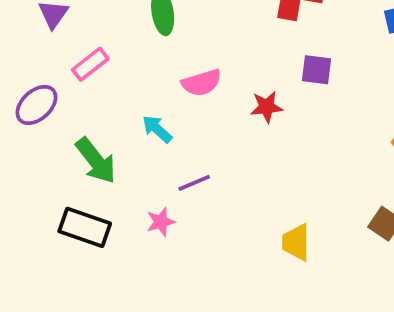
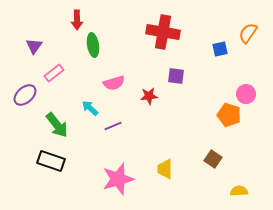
purple line: (194, 183) -> (113, 126), moved
pink star: (161, 222) -> (118, 179), moved, size x2.0

